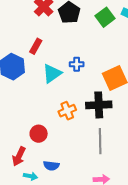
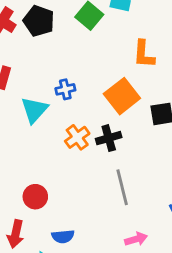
black cross: (99, 105) -> (109, 138), size x0.7
orange cross: (67, 111) -> (77, 137), moved

